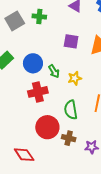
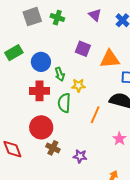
green semicircle: (71, 110) -> (64, 103), moved
brown cross: (69, 138) -> (53, 148), moved

